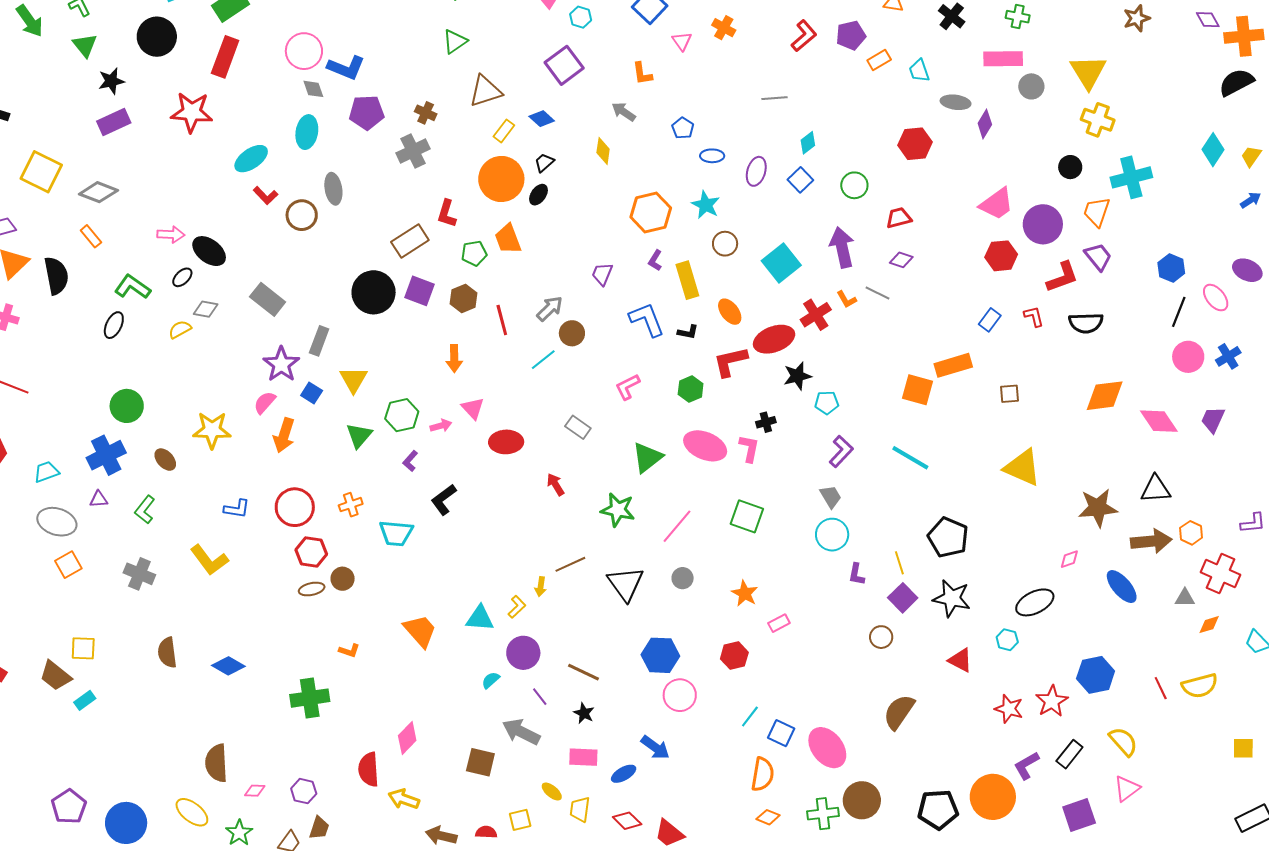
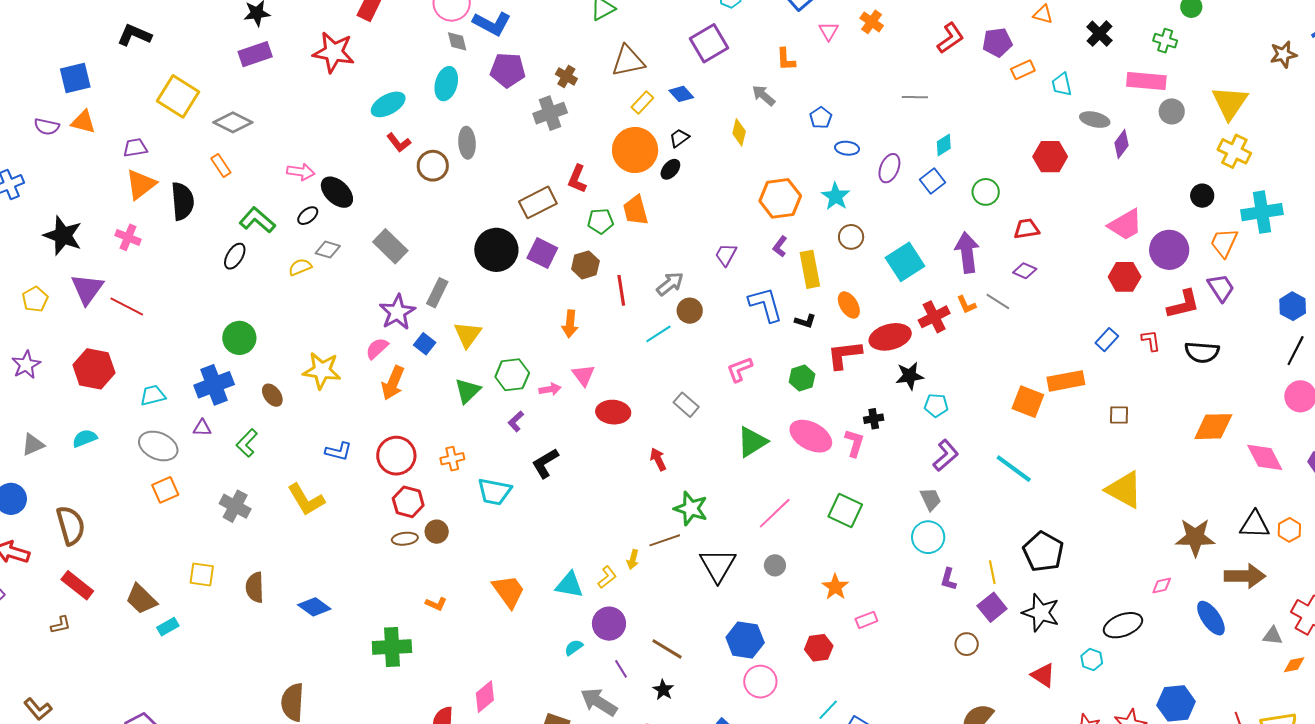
green star: (618, 510) -> (691, 509), moved
orange hexagon: (1191, 533) -> (1289, 530), moved
yellow square: (83, 648) -> (202, 574), moved

